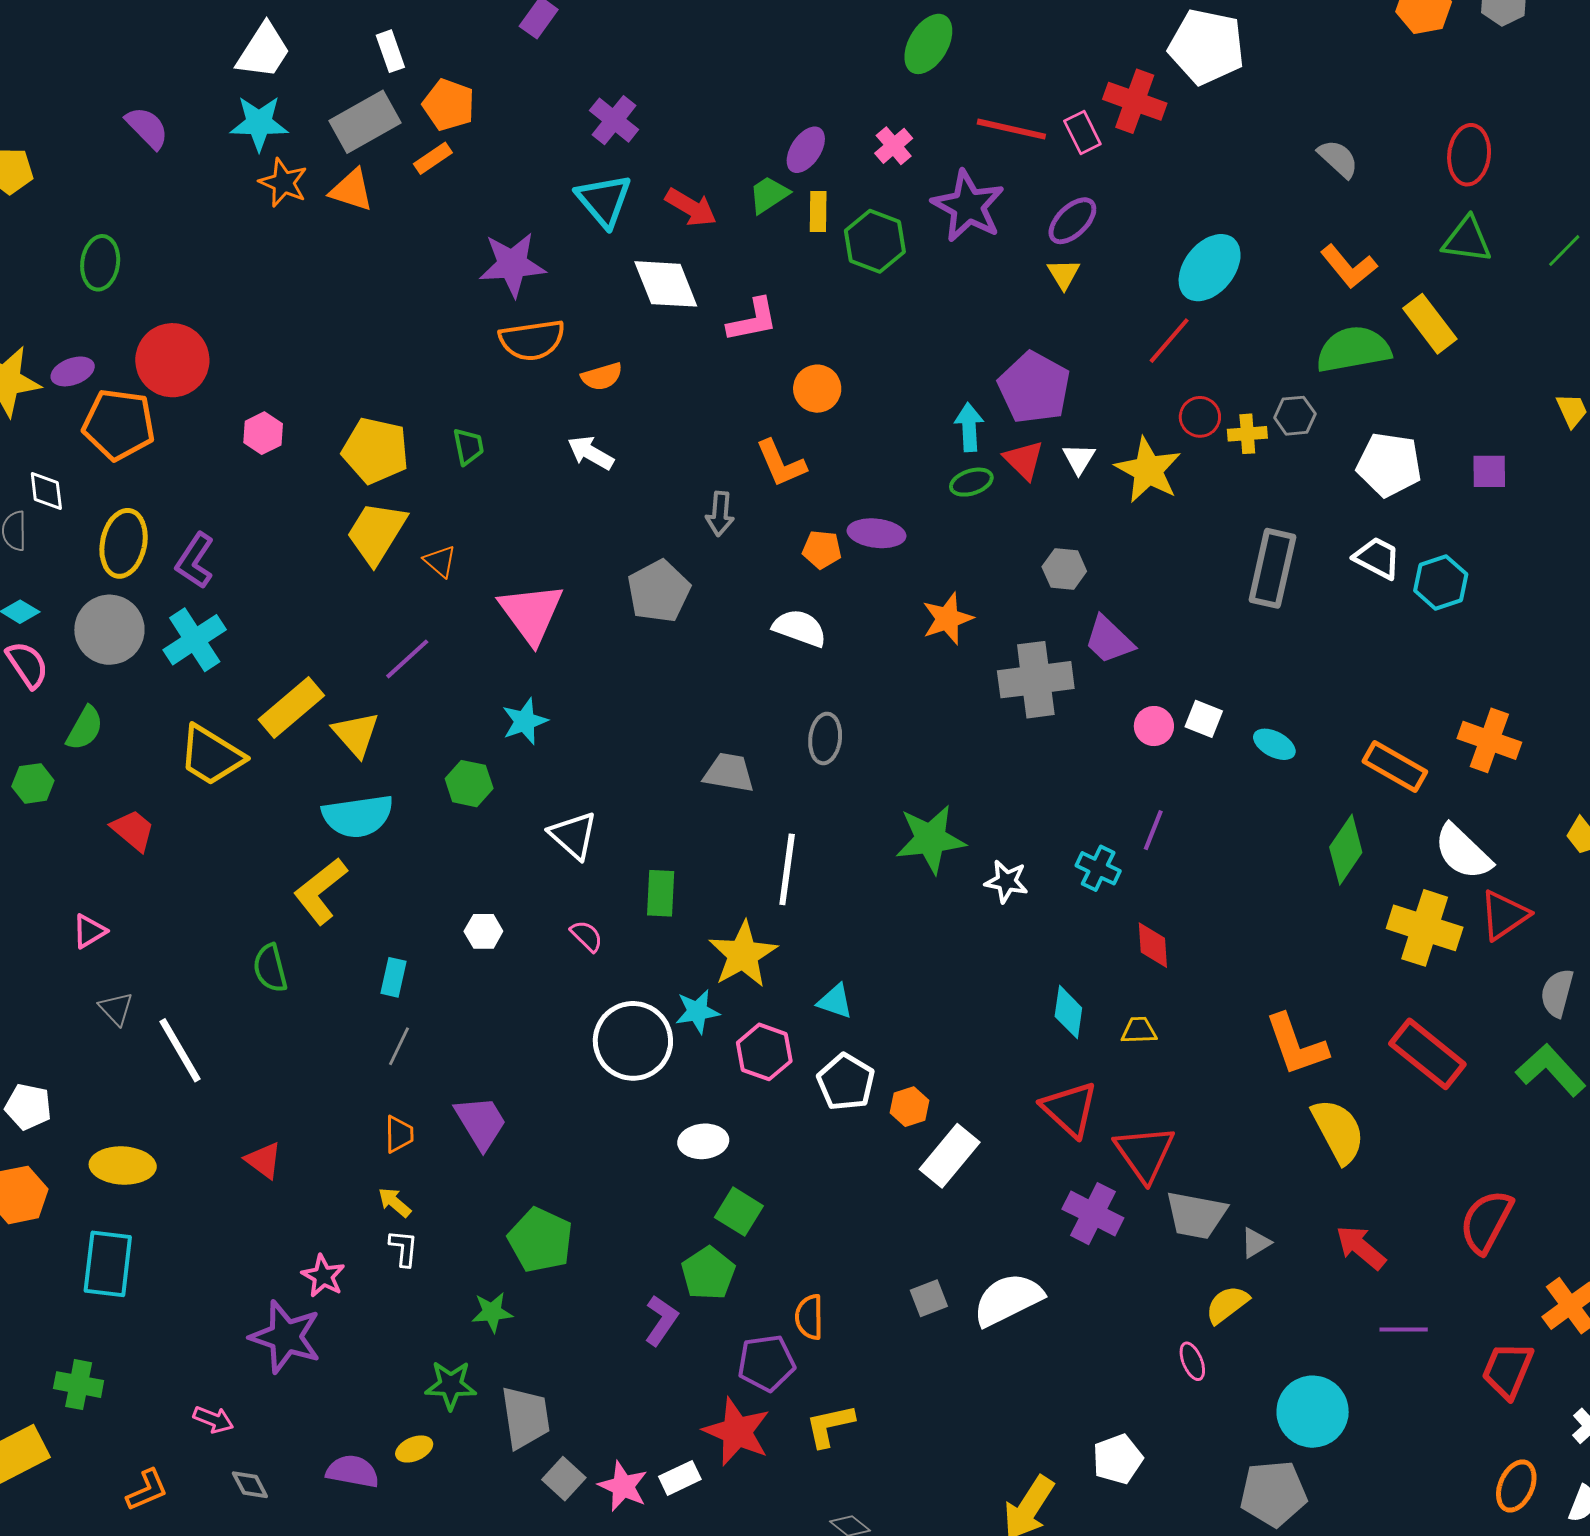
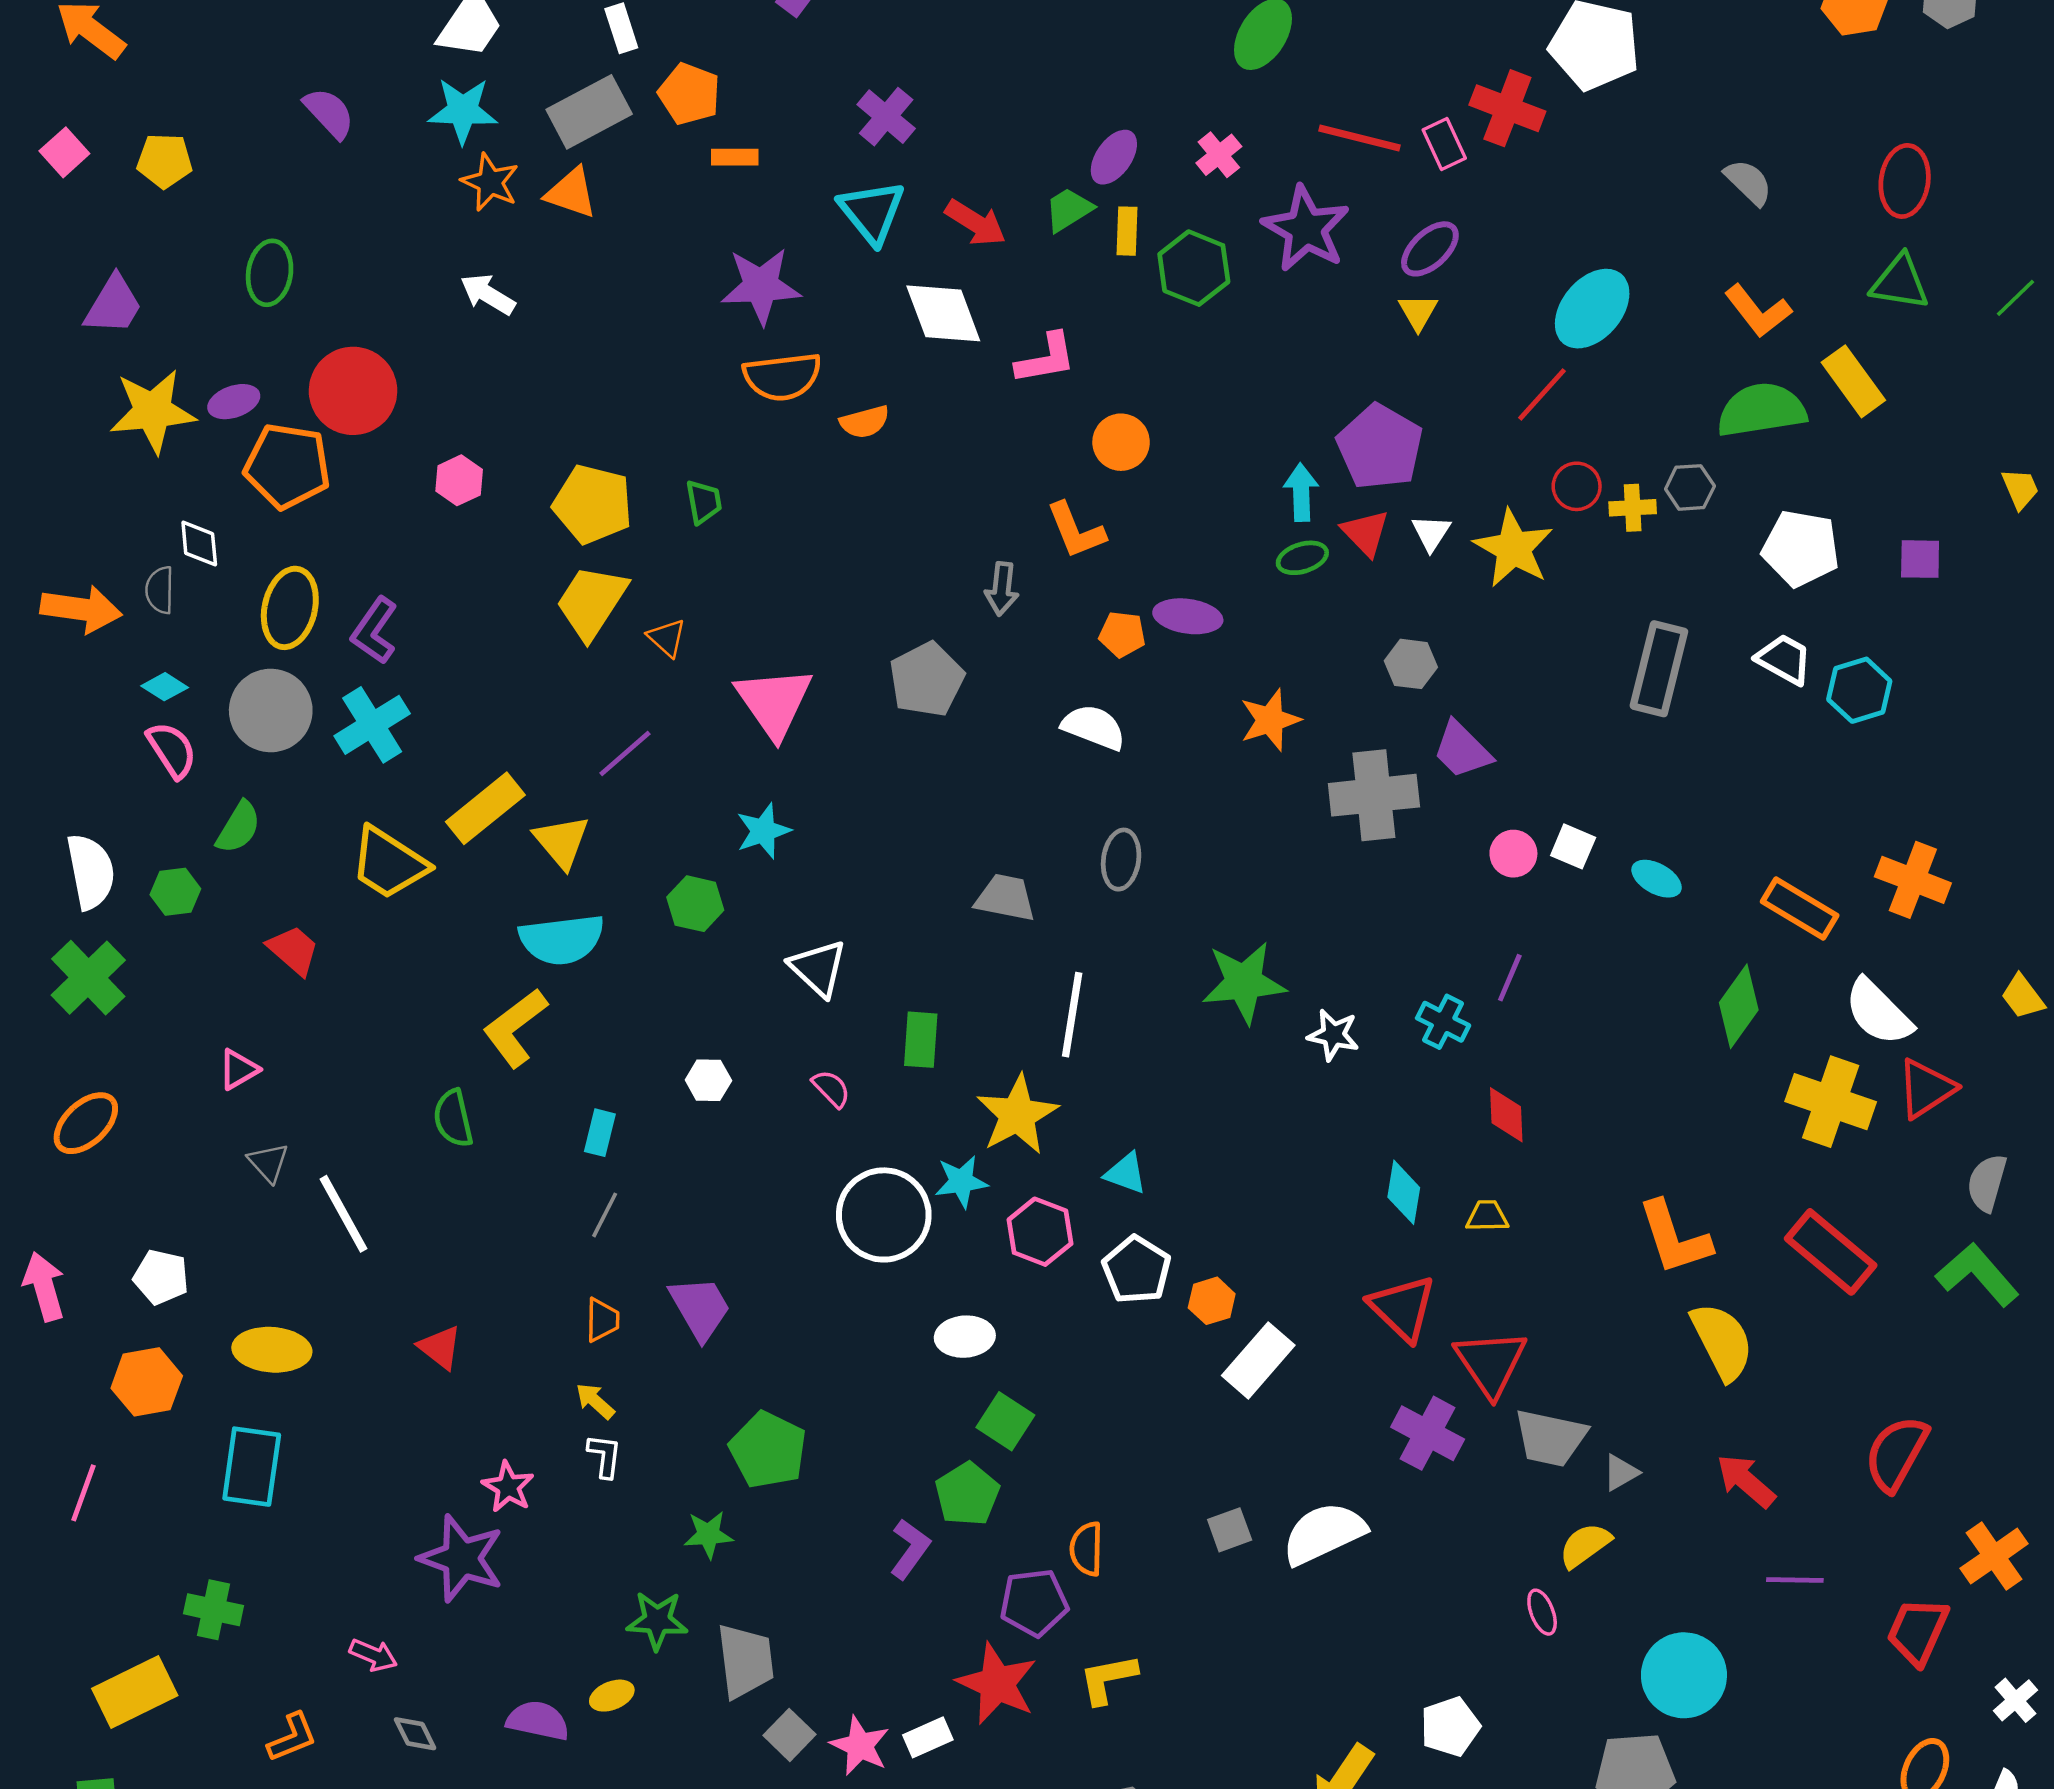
orange rectangle: (433, 158) -> (735, 157), moved, turned 33
white arrow: (591, 453) -> (488, 294), moved

